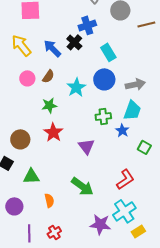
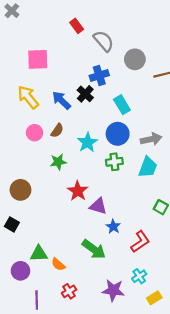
green cross: (103, 116) -> (114, 162), moved
blue star: (122, 130) -> (113, 227), moved
red star: (53, 132) -> (78, 191), moved
brown circle: (20, 139) -> (20, 190), moved
purple triangle: (86, 146) -> (98, 206), turned -36
green triangle: (31, 176) -> (39, 254), moved
orange semicircle: (49, 200) -> (58, 264), turned 144
cyan cross: (124, 211) -> (139, 276), size x0.6
red cross: (54, 232) -> (69, 291), moved

